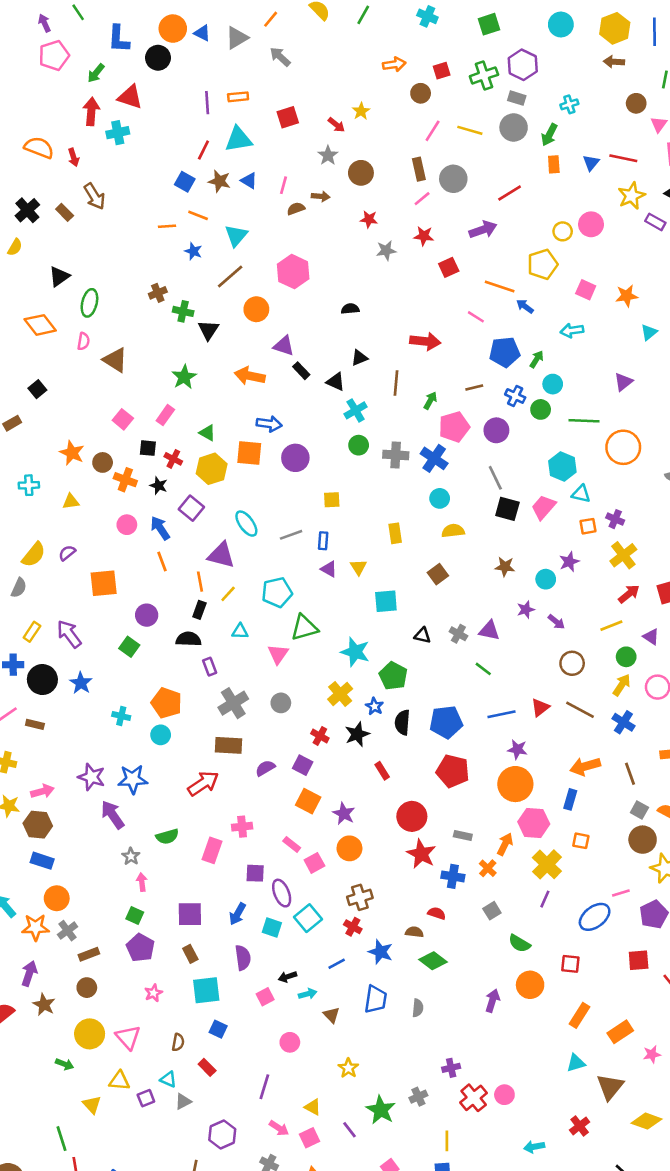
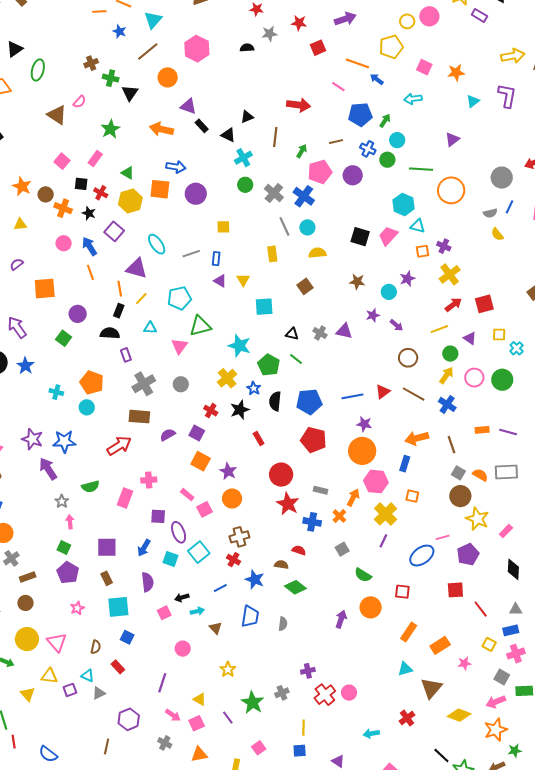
black semicircle: (350, 309) -> (247, 48), moved
pink semicircle: (83, 341) -> (80, 102), moved, turned 32
gray cross: (396, 455) -> (274, 193), turned 36
gray line: (495, 478) -> (284, 226), moved
green line: (483, 669) -> (296, 359), moved

